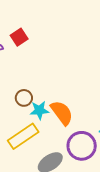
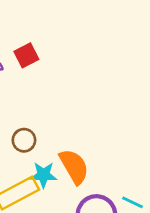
cyan star: (39, 110) -> (44, 175), moved

